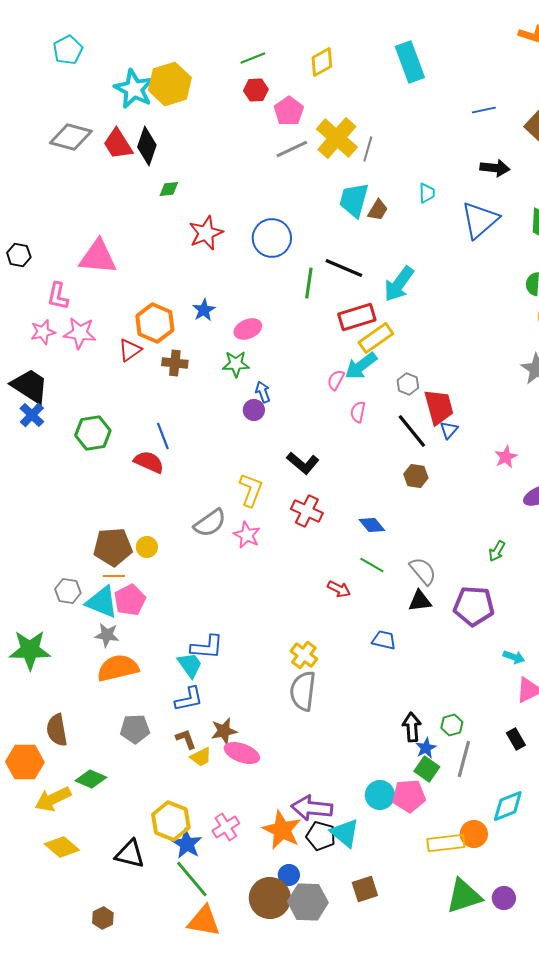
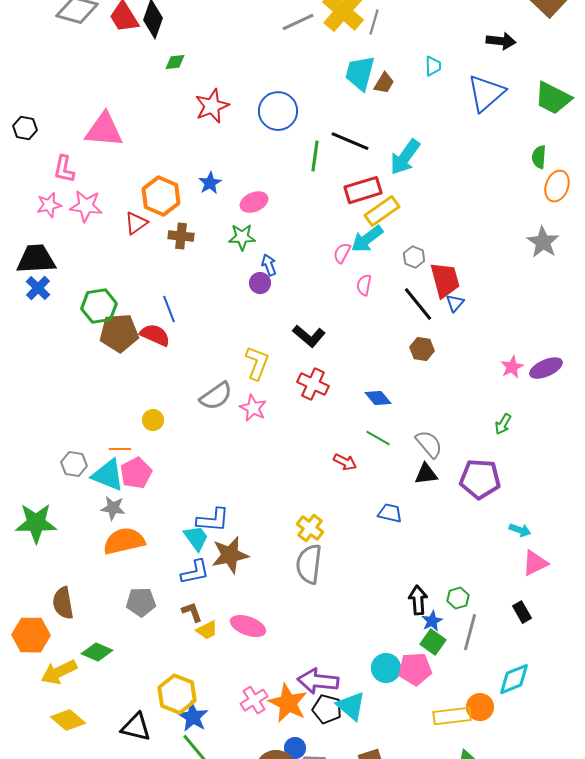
black trapezoid: (30, 386) -> (36, 259), turned -36
pink star: (506, 457) -> (512, 367), moved
brown pentagon: (113, 547) -> (119, 333), moved
brown star: (224, 731) -> (230, 555), moved, size x1.4
pink cross: (226, 827) -> (254, 700), moved

